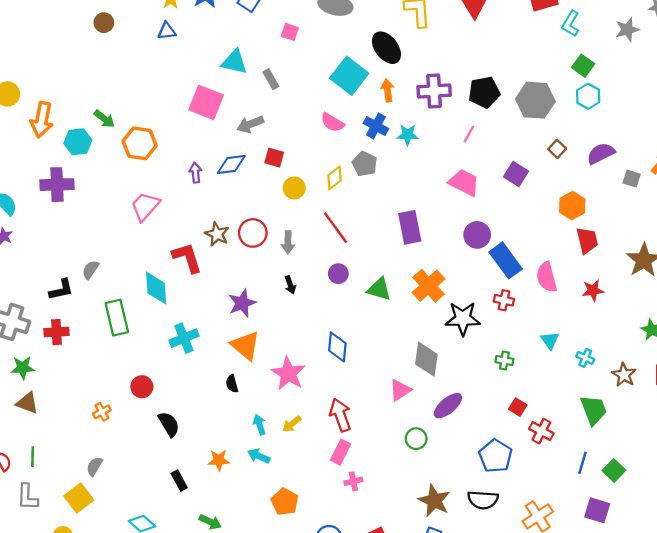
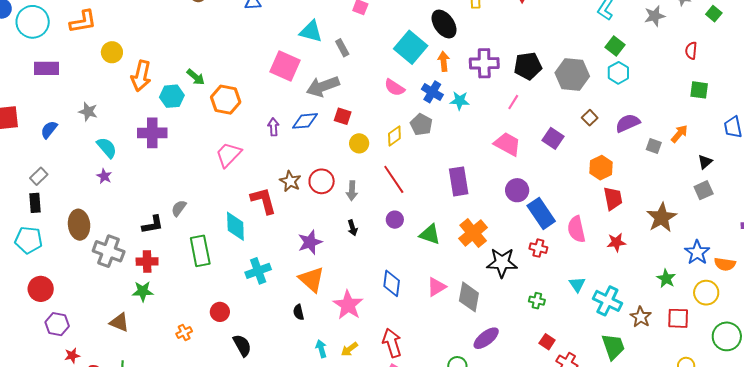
gray arrow: (250, 124) -> (323, 86), size x1.4
cyan cross: (585, 358) -> (607, 301), size x1.8
green star: (23, 368) -> (143, 291), moved
pink triangle: (400, 390) -> (436, 287), moved

